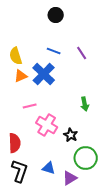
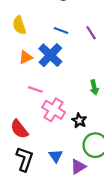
yellow semicircle: (16, 56) -> (19, 25), moved
pink line: (30, 106) -> (35, 89), turned 32
red semicircle: (15, 143) -> (19, 129), turned 144
blue triangle: (49, 168) -> (56, 156), turned 40

